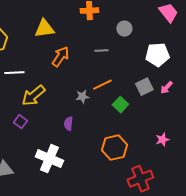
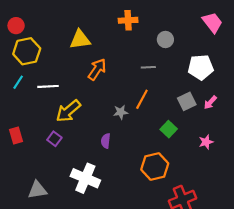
gray line: (101, 51) -> (148, 67), moved
orange line: (102, 85) -> (142, 99), turned -36
green square: (120, 105) -> (169, 129), moved
pink star: (162, 140) -> (206, 142), moved

